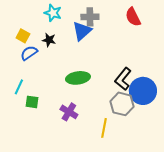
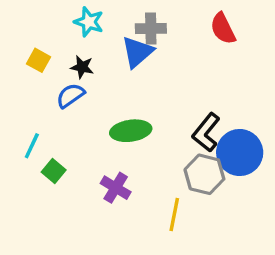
blue semicircle: (29, 53) -> (70, 96), moved
green square: (32, 102) -> (54, 171), turned 32

